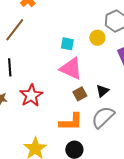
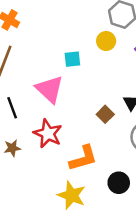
pink triangle: (71, 69) -> (50, 89), moved, turned 35
orange L-shape: (71, 122) -> (83, 158), moved

